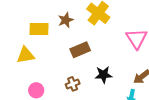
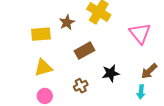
yellow triangle: (26, 55) -> (43, 68), moved

